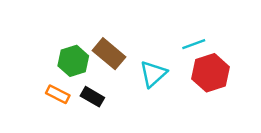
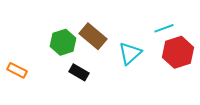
orange rectangle: (58, 94) -> (17, 70), moved

